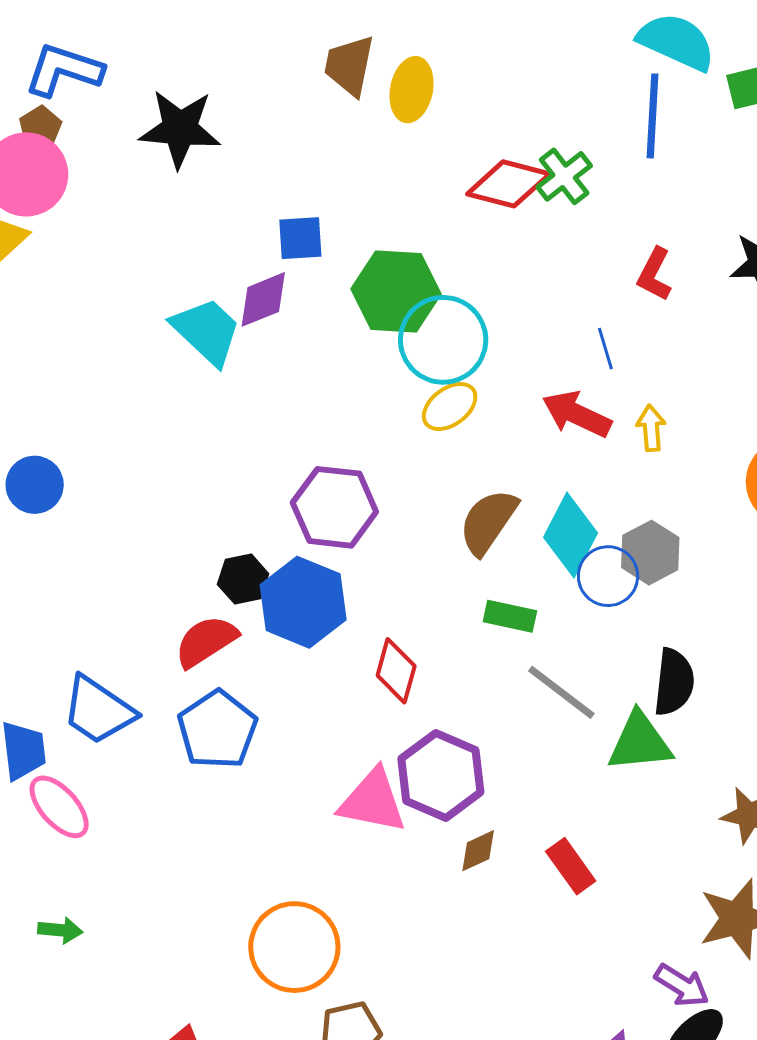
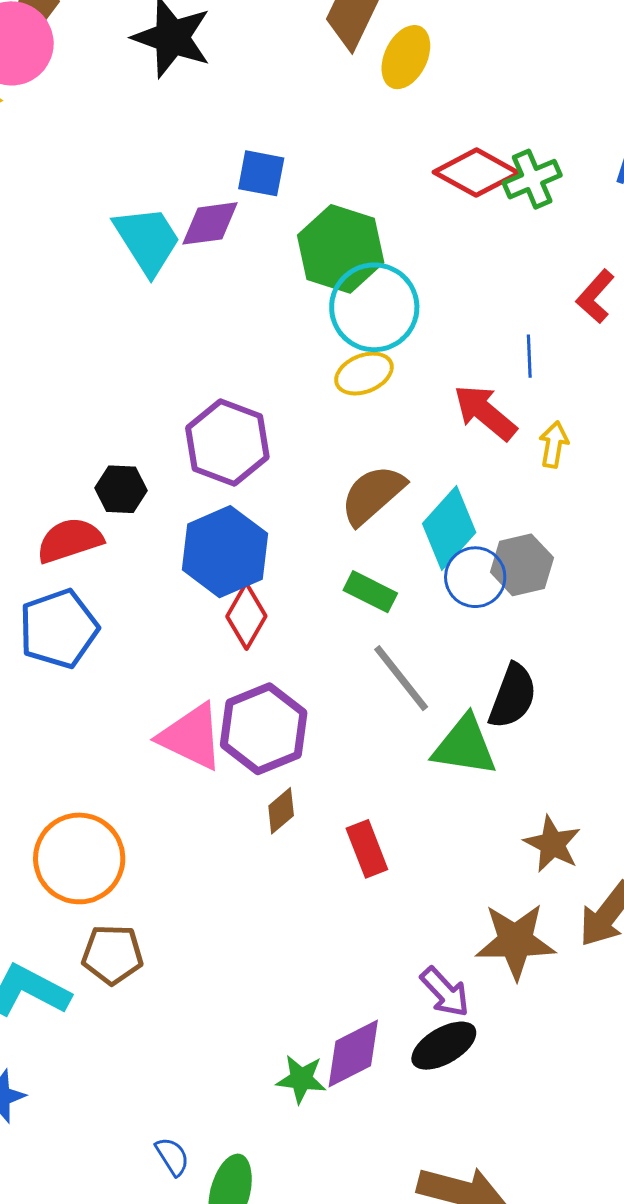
blue hexagon: (303, 602) -> (225, 552), moved
brown diamond: (478, 851) -> (281, 811), turned -30

